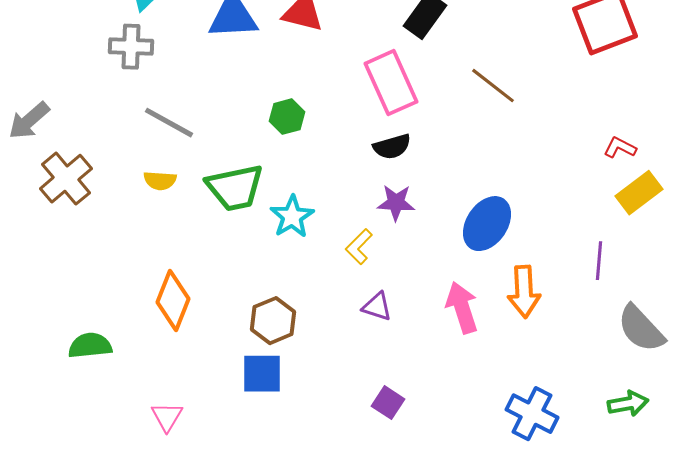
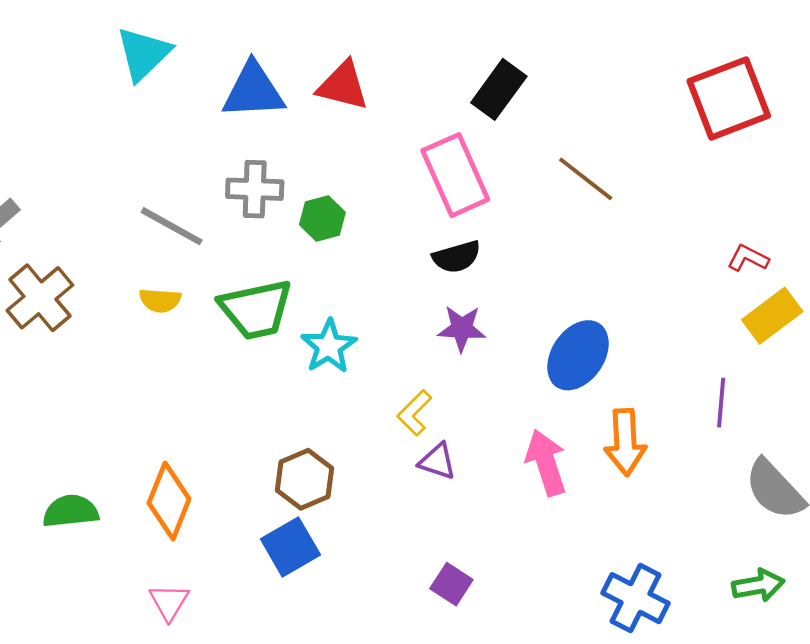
gray cross: (131, 47) -> (255, 189), moved
yellow L-shape: (359, 247) -> (414, 413), moved
orange diamond: (173, 301) -> (169, 501), moved
blue square: (262, 374) -> (290, 547), turned -30

